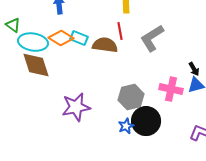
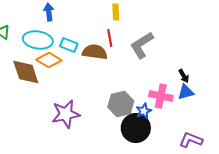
orange diamond: (61, 38) -> (49, 60), moved
cyan ellipse: (33, 42) -> (38, 40), moved
blue star: (126, 126) -> (144, 111), moved

